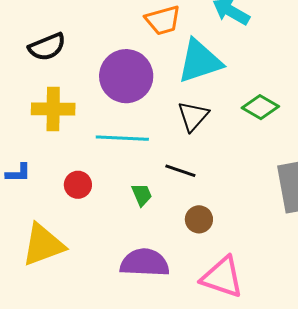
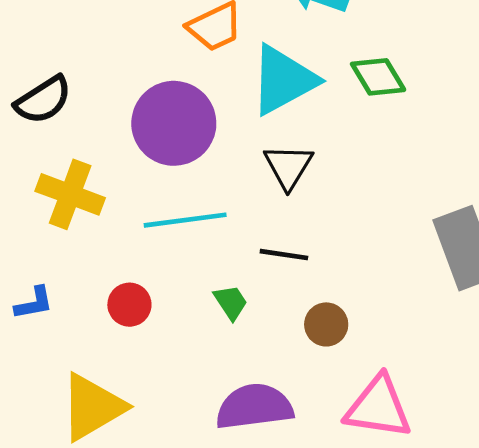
green diamond: (260, 107) -> (378, 77), moved, turned 39
yellow cross: (53, 109) -> (70, 194), turned 30

